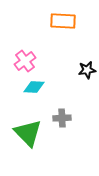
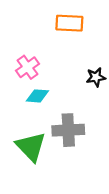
gray cross: (62, 118) -> (68, 130), size x1.6

